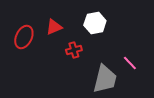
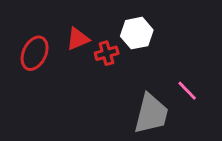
red cross: (74, 50) -> (107, 53), moved

